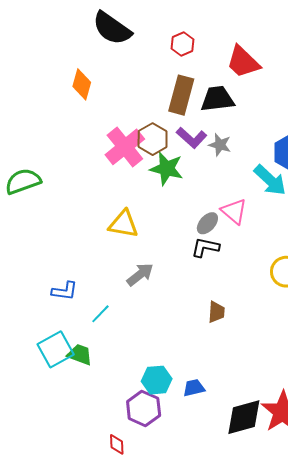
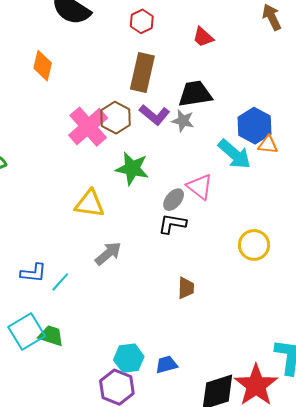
red trapezoid: (243, 62) -> (203, 37), size x0.6
black trapezoid: (217, 99) -> (195, 94), moved
green star: (167, 169) -> (132, 168), moved
cyan line: (100, 314) -> (60, 282), moved

